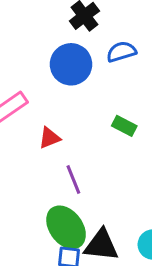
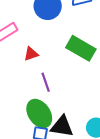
green rectangle: (124, 126) -> (81, 48), size x1.8

